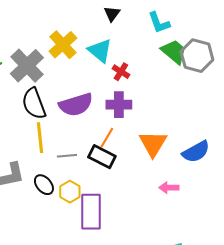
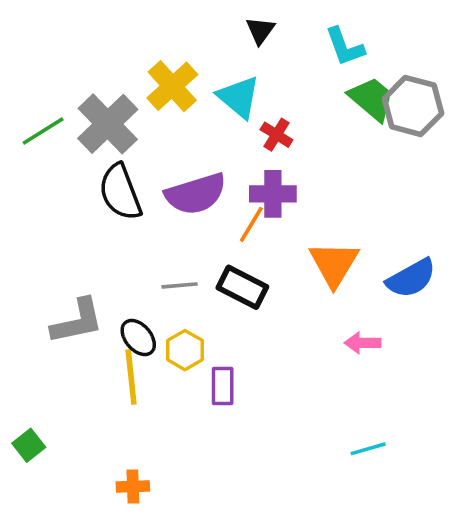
yellow line: (40, 138) -> (131, 377), moved
orange line: (107, 138) -> (251, 224), moved
purple rectangle: (91, 212) -> (223, 386), size x0.6

